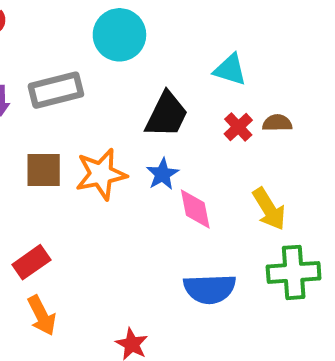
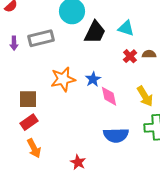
black trapezoid: (167, 115) -> (95, 32), moved
brown square: (44, 170) -> (28, 99), moved

